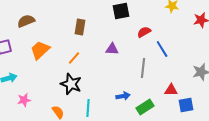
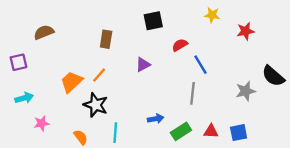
purple triangle: (112, 49) -> (143, 65), turned -32
orange trapezoid: (40, 50) -> (71, 82), moved
gray line: (143, 68) -> (192, 93), moved
red triangle: (171, 90) -> (211, 131), moved
blue square: (186, 105) -> (239, 133), moved

